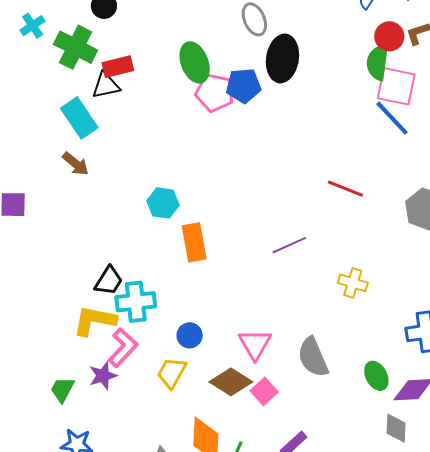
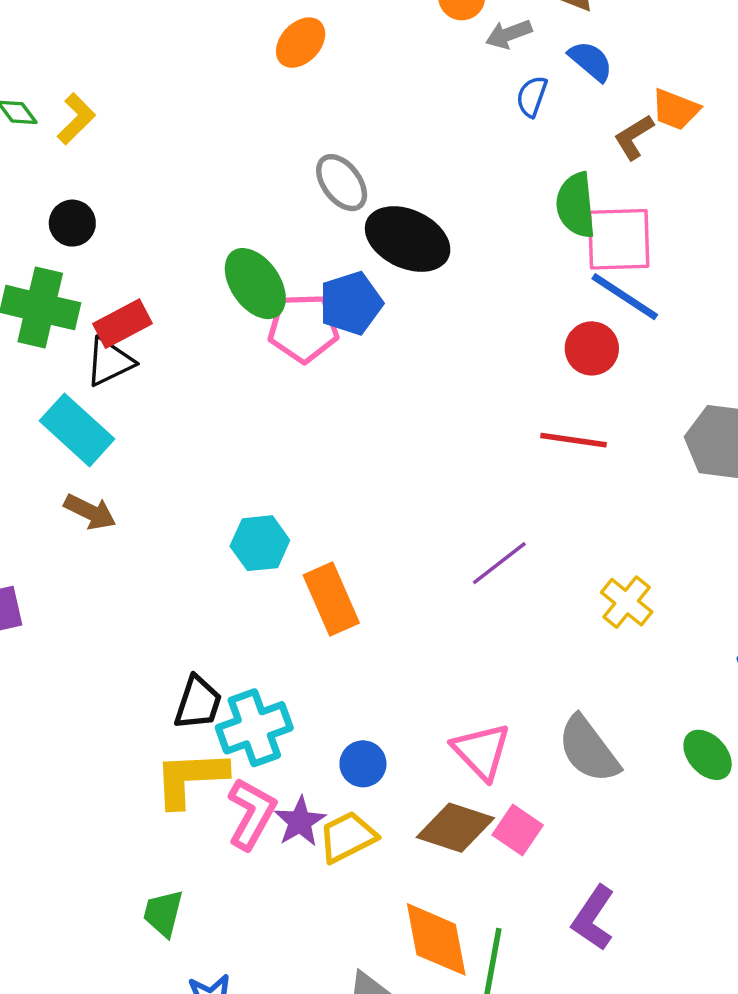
red circle: (389, 36) -> (592, 348), moved
black ellipse: (282, 58) -> (408, 239), turned -60
yellow cross: (353, 283) -> (627, 602), turned 36
yellow trapezoid: (172, 373) -> (347, 837), turned 48
purple star: (103, 376) -> (300, 822), moved

